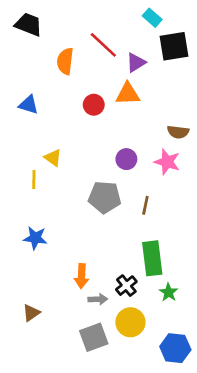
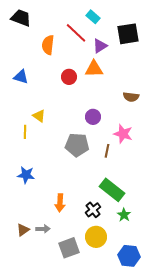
cyan rectangle: (152, 18) -> (93, 17), moved
pink star: (167, 162) -> (123, 134), moved
green rectangle: (152, 258) -> (112, 190), turned -45
gray arrow: (98, 299) -> (43, 229), moved

